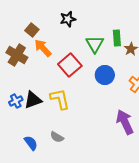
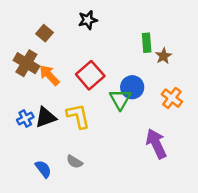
green triangle: (95, 44) -> (120, 99), moved
orange arrow: (43, 48) -> (49, 75), moved

